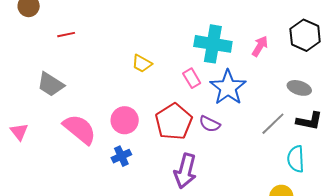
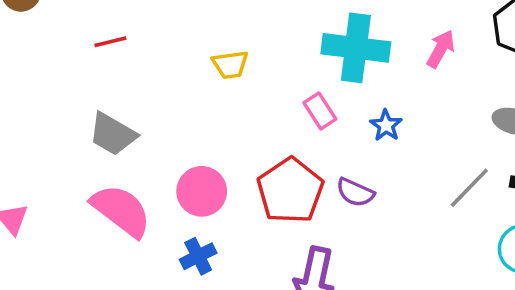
red line: (66, 35) -> (110, 42), moved
yellow trapezoid: (142, 64) -> (230, 65), moved, turned -35
gray trapezoid: (51, 84) -> (113, 134), moved
blue star: (228, 87) -> (386, 125), size x0.5

